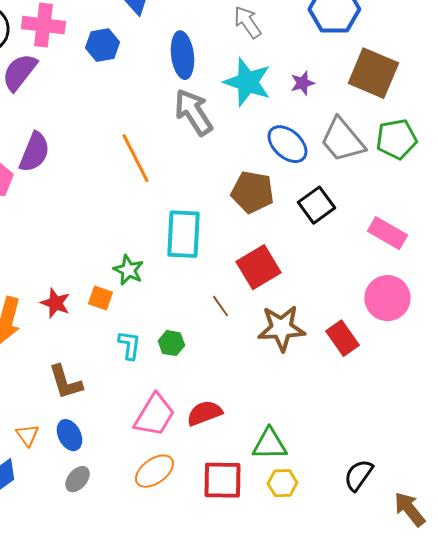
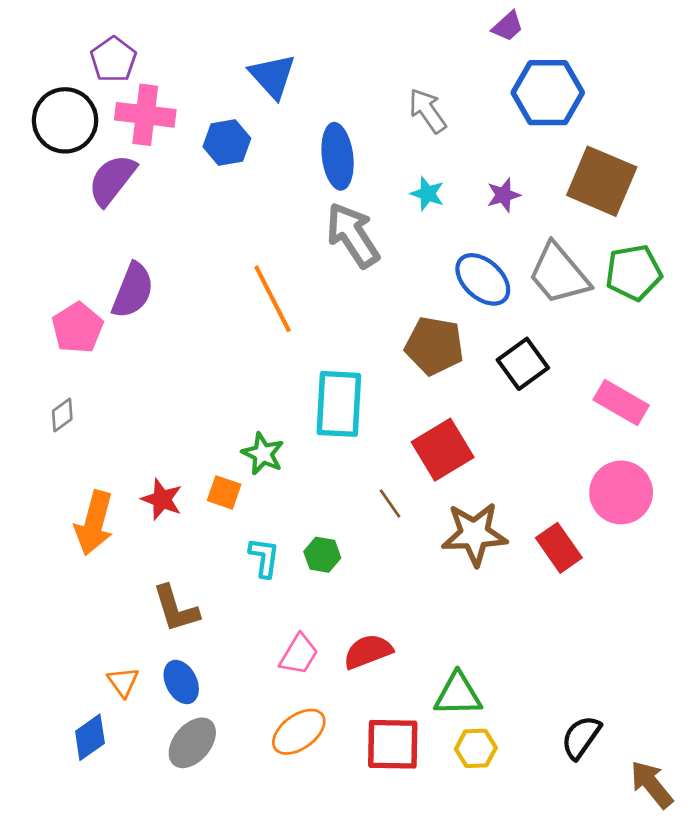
cyan star: (247, 82) -> (427, 194), size x0.5
pink trapezoid: (154, 415) -> (299, 654), size x0.7
gray ellipse: (77, 479) -> (192, 743), size x1.4

